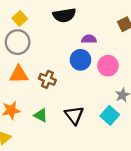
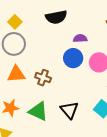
green triangle: (41, 115) -> (38, 111), size x1.5

